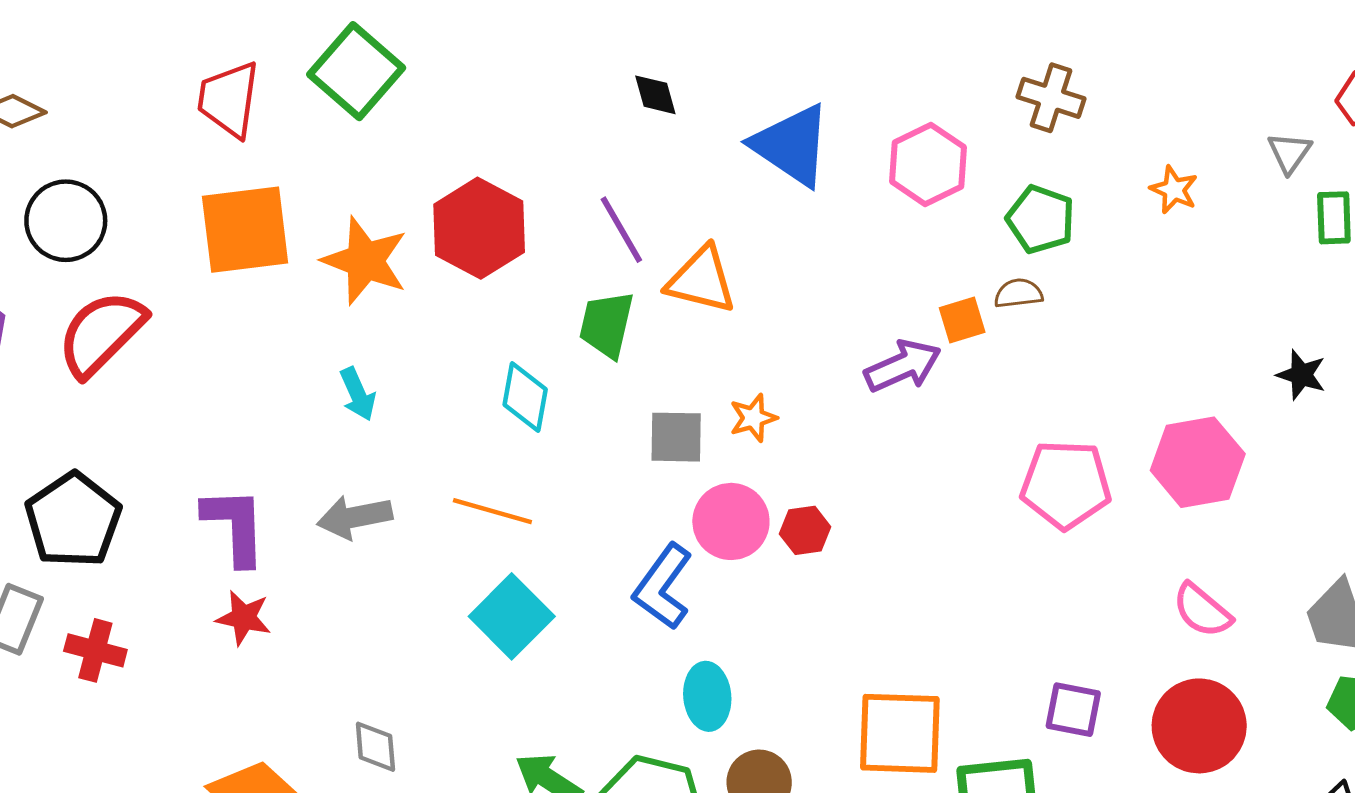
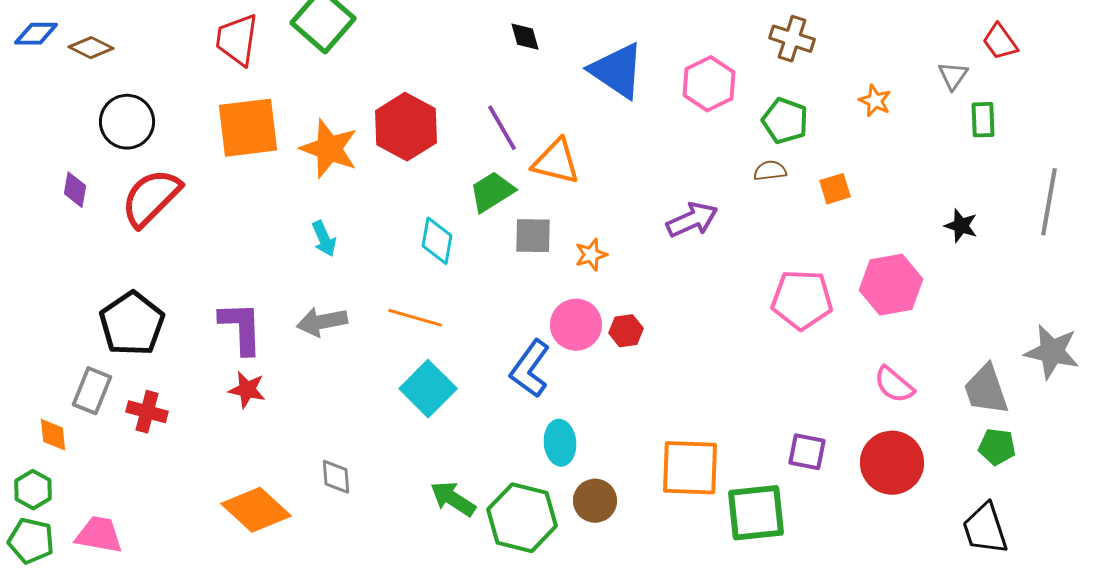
orange square: (962, 320) -> (835, 189), moved
green trapezoid: (607, 324) -> (492, 192), turned 45
gray square: (676, 437) -> (533, 236), moved

